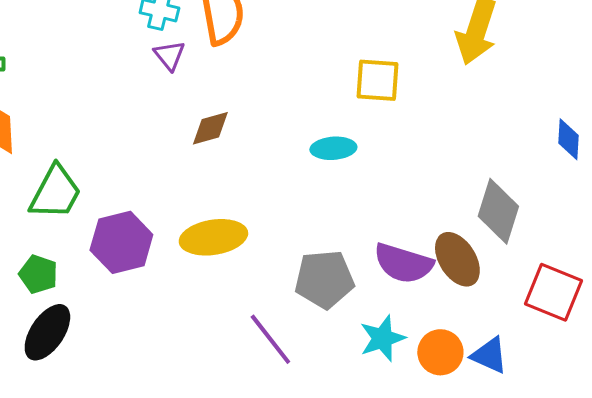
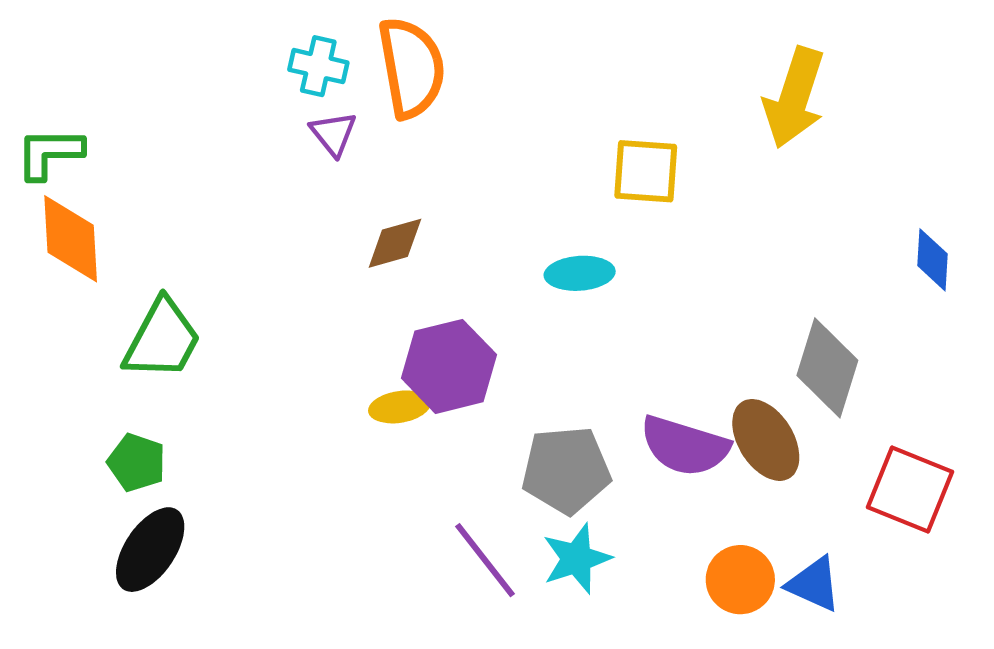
yellow ellipse: (213, 237) -> (399, 407), size x0.6
purple hexagon: (121, 242) -> (449, 366), moved
cyan star: (382, 338) -> (577, 559), moved

